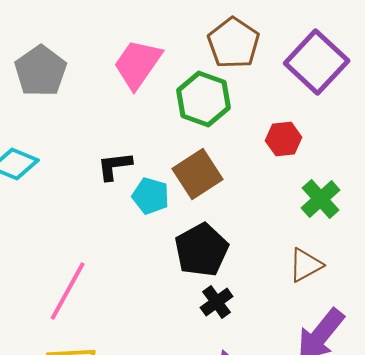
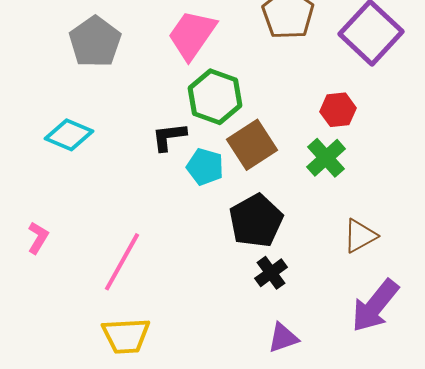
green hexagon: (204, 99) -> (215, 97), moved
green cross: (321, 199) -> (326, 158), moved

